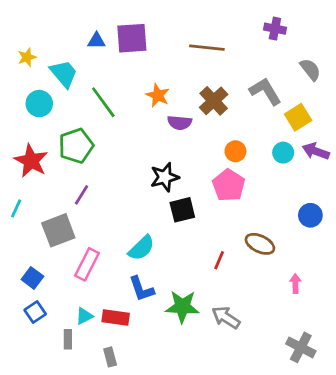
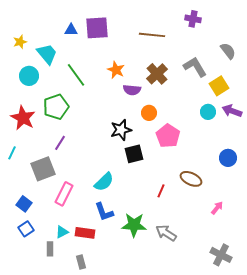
purple cross: (275, 29) -> (193, 19), moved
orange circle: (235, 151) -> (149, 113), moved
pink arrow: (295, 283) -> (217, 208), turned 40

